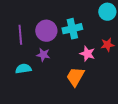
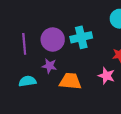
pink star: (87, 54) -> (106, 76), moved
orange trapezoid: (75, 77) -> (70, 81), moved, turned 65

